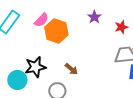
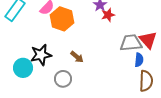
red star: (121, 27) -> (108, 15), moved

